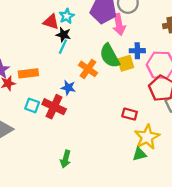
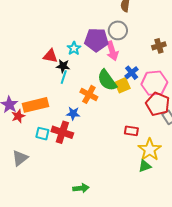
cyan star: (67, 16) -> (74, 48), moved
blue cross: (137, 51) -> (132, 73), turned -32
orange rectangle: (28, 73) -> (35, 105), size x1.4
green arrow: (66, 159) -> (81, 188), moved, turned -105

